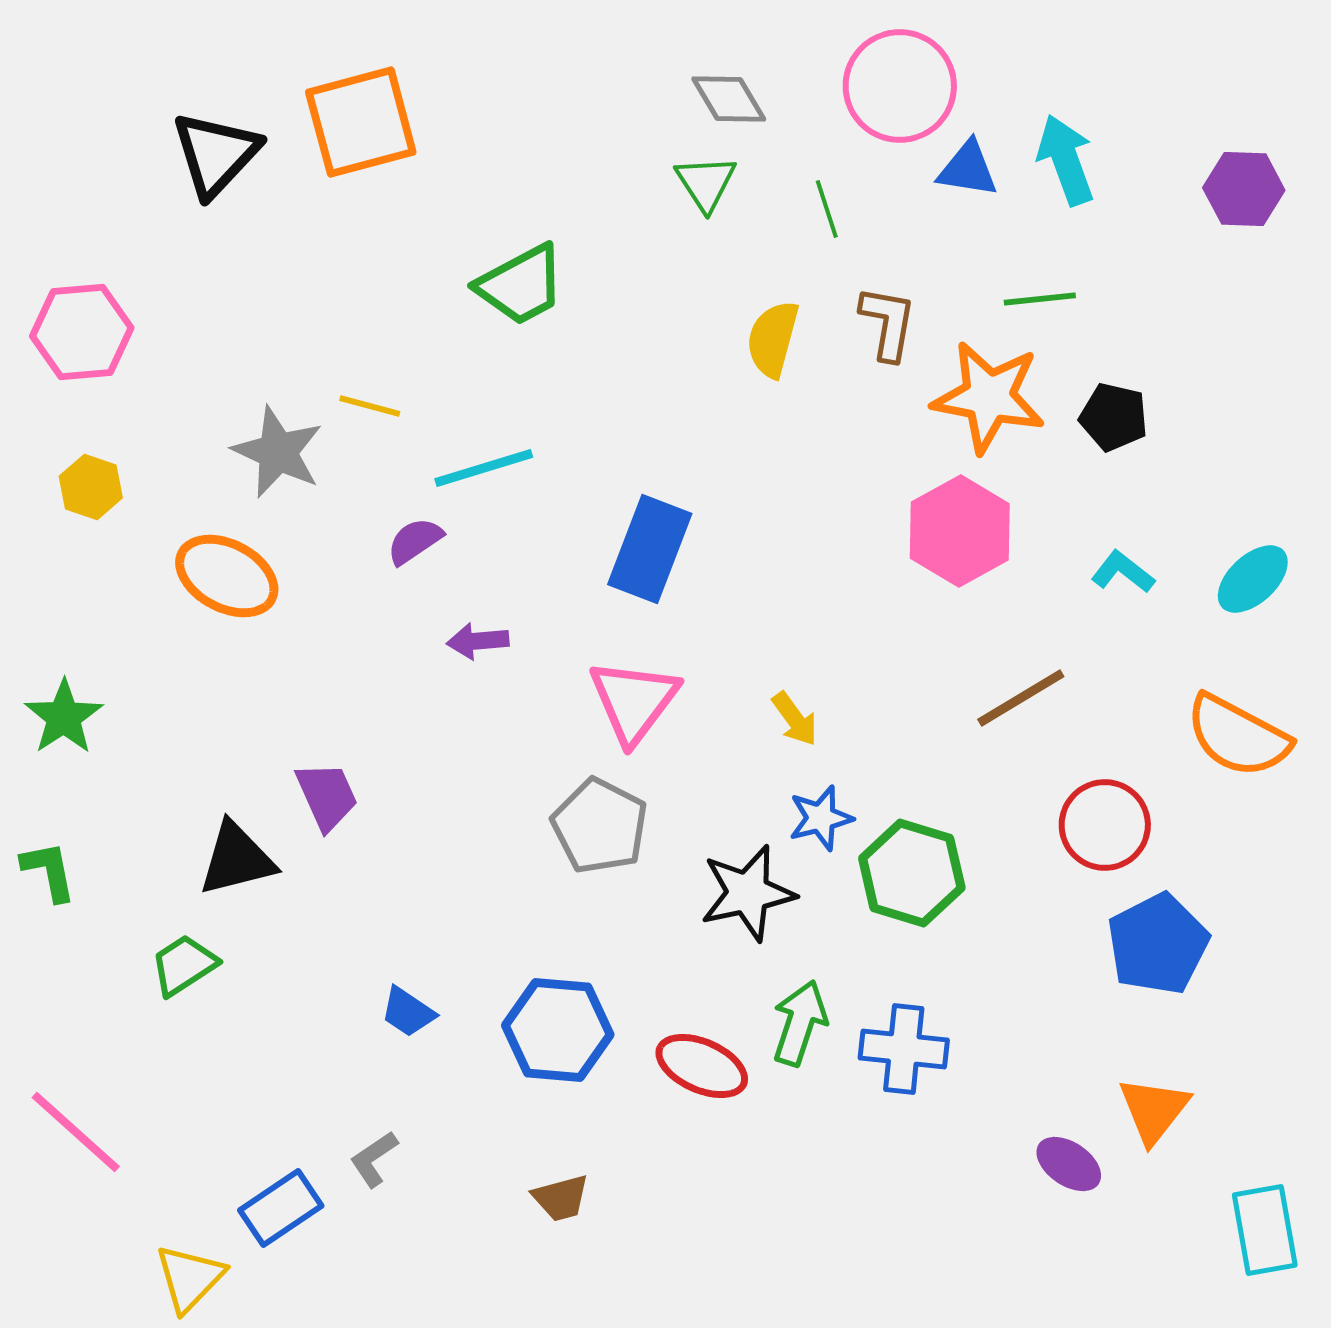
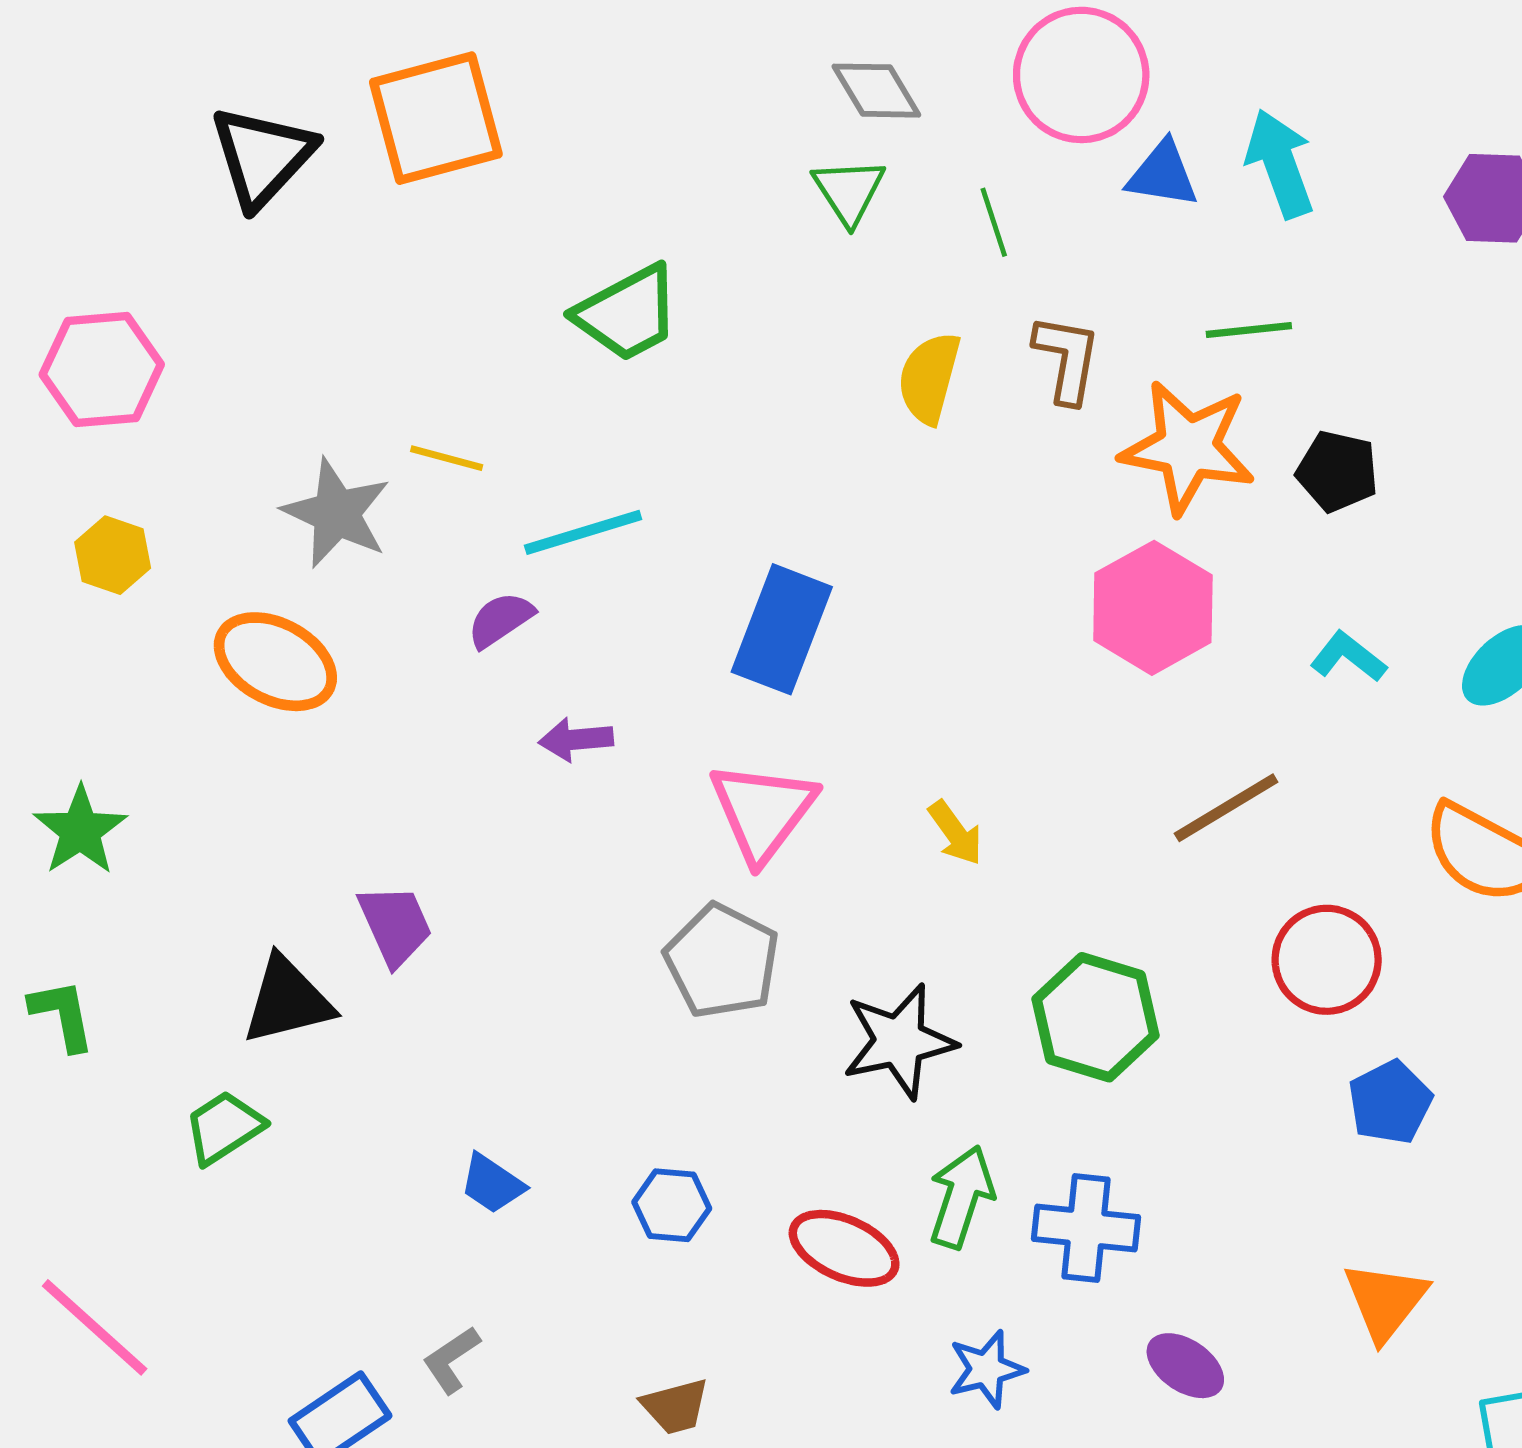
blue star: (821, 818) -> (987, 1369), moved
blue pentagon: (1158, 944) -> (1390, 1102), size x0.7
blue hexagon: (558, 1030) -> (672, 1205), size x0.6
purple ellipse: (1069, 1164) -> (1185, 1366), moved

